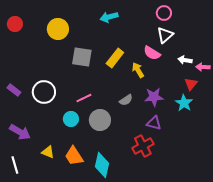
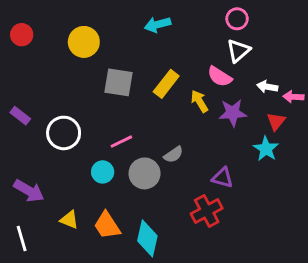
purple rectangle: (14, 90) -> (20, 116), moved
purple star: (154, 97) -> (233, 113), moved
gray semicircle: (126, 100) -> (173, 155), moved

